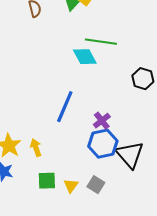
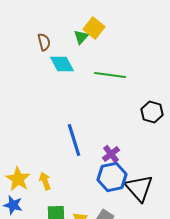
cyan diamond: (85, 57) -> (62, 64), moved
blue line: (65, 107) -> (74, 140), turned -40

